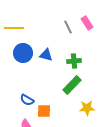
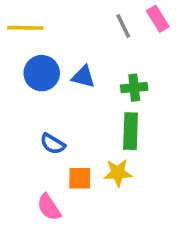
green rectangle: (72, 85) -> (131, 131), turned -42
blue semicircle: (27, 100) -> (53, 144), moved
yellow star: (87, 108) -> (118, 173), moved

